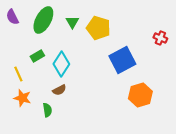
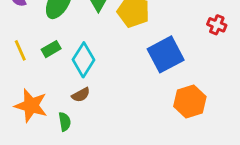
yellow line: (18, 74) -> (20, 50), moved
orange star: (22, 98) -> (31, 106), size x1.4

